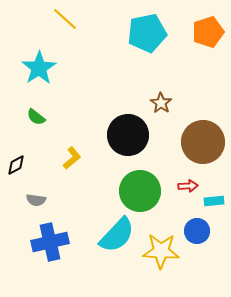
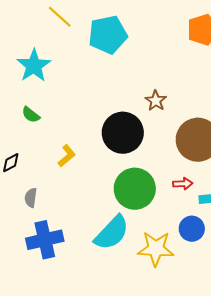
cyan pentagon: (147, 33) -> (108, 35), moved
gray semicircle: (36, 200) -> (31, 198), turned 90

